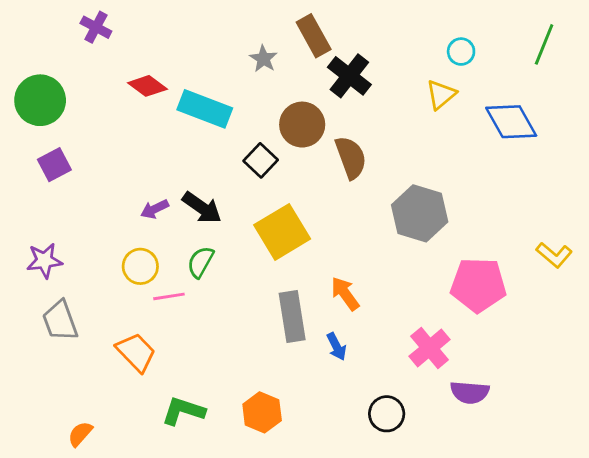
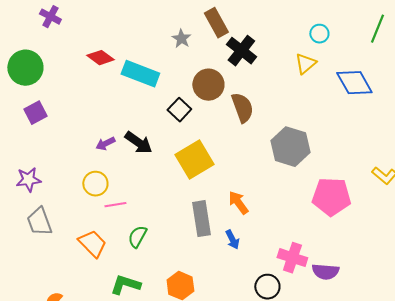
purple cross: (96, 27) -> (50, 17), moved
green semicircle: (200, 262) -> (137, 237), moved
pink cross: (430, 348) -> (292, 258), moved, turned -32

